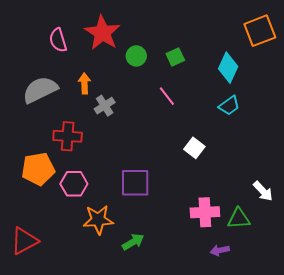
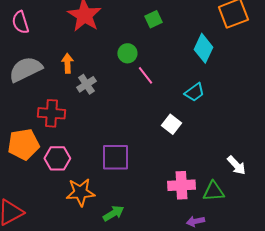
pink semicircle: (58, 40) -> (20, 22), moved
green circle: (136, 56) -> (127, 53), moved
green square: (175, 57) -> (153, 19), moved
cyan trapezoid: (229, 106) -> (194, 92), moved

